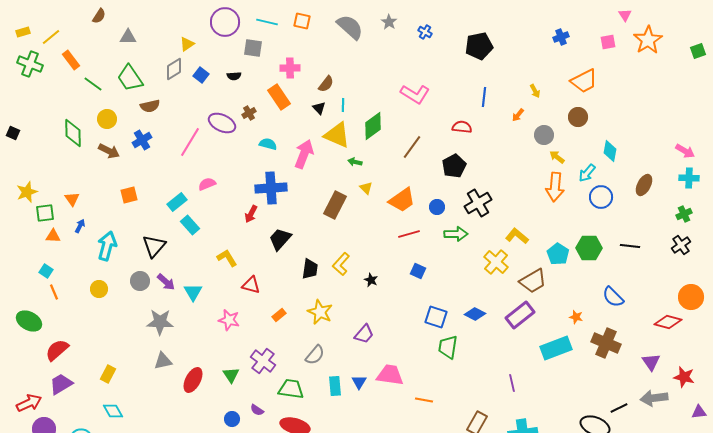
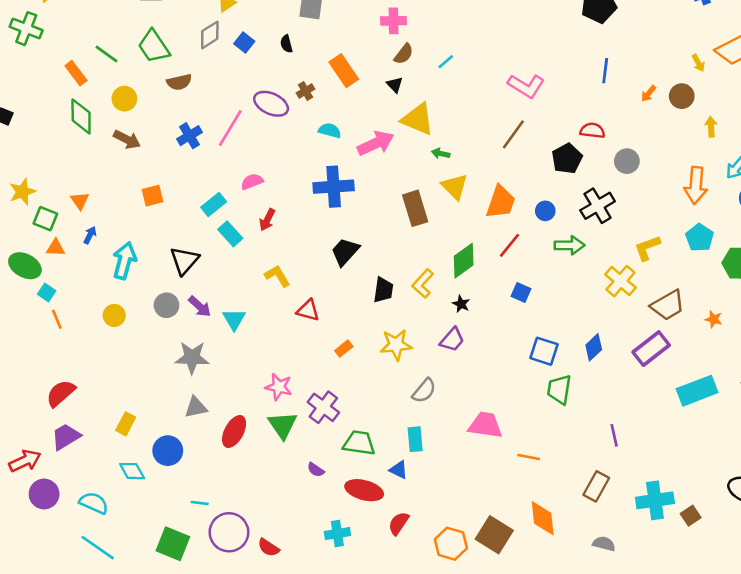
orange rectangle: (71, 60) -> (76, 73), moved
pink cross: (290, 68) -> (393, 21), moved
black semicircle: (234, 76) -> (286, 44), turned 80
yellow arrow: (535, 91) -> (698, 63), moved
pink L-shape: (415, 94) -> (526, 86), moved
cyan line: (343, 105) -> (446, 62), moved, turned 48
brown circle: (578, 117) -> (682, 96), moved
green diamond: (373, 126) -> (464, 261), moved
red semicircle: (462, 127) -> (592, 131), moved
gray circle: (544, 135) -> (627, 161), moved
blue cross: (142, 140) -> (189, 136), moved
pink arrow: (304, 154) -> (376, 143), turned 44
yellow arrow: (557, 157) -> (711, 127), moved, turned 49
yellow triangle: (366, 188) -> (455, 187), size x1.6
orange trapezoid: (402, 200) -> (501, 202), turned -36
brown rectangle: (335, 205) -> (415, 208), turned -44
green square: (45, 213) -> (45, 219), turned 30
red arrow: (251, 214) -> (267, 220), moved
red line: (409, 234) -> (510, 245), turned -35
yellow L-shape: (517, 236) -> (647, 248), turned -60
cyan pentagon: (558, 254) -> (700, 238), moved
yellow star: (320, 312) -> (396, 345), turned -30
blue diamond: (475, 314) -> (594, 347), turned -70
orange star: (576, 317) -> (714, 319), moved
pink star: (229, 320) -> (279, 387), moved
green ellipse: (29, 321) -> (25, 266), moved
purple trapezoid: (364, 334) -> (452, 340), moved
gray semicircle: (315, 355) -> (424, 391), moved
green triangle: (231, 375) -> (283, 425), size x1.4
blue triangle: (359, 382) -> (399, 470), moved, turned -35
purple line: (512, 383) -> (614, 435), moved
blue circle: (232, 419) -> (168, 451), moved, size x1.5

